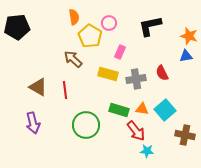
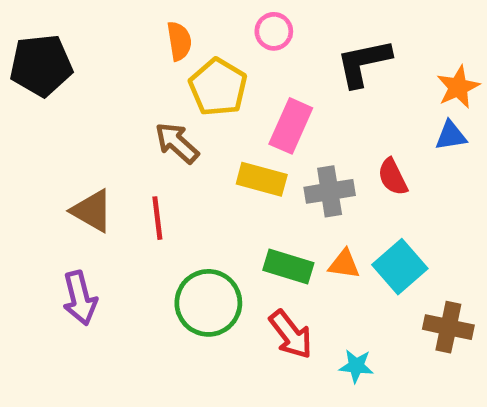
pink circle: (109, 23) -> (274, 31), moved
orange star: (189, 36) -> (458, 87), turned 30
pink rectangle: (120, 52) -> (291, 126), size x1.5
red arrow: (136, 131) -> (291, 334), moved

